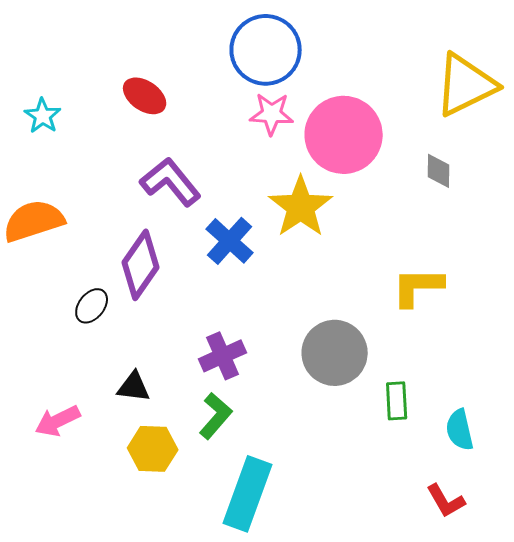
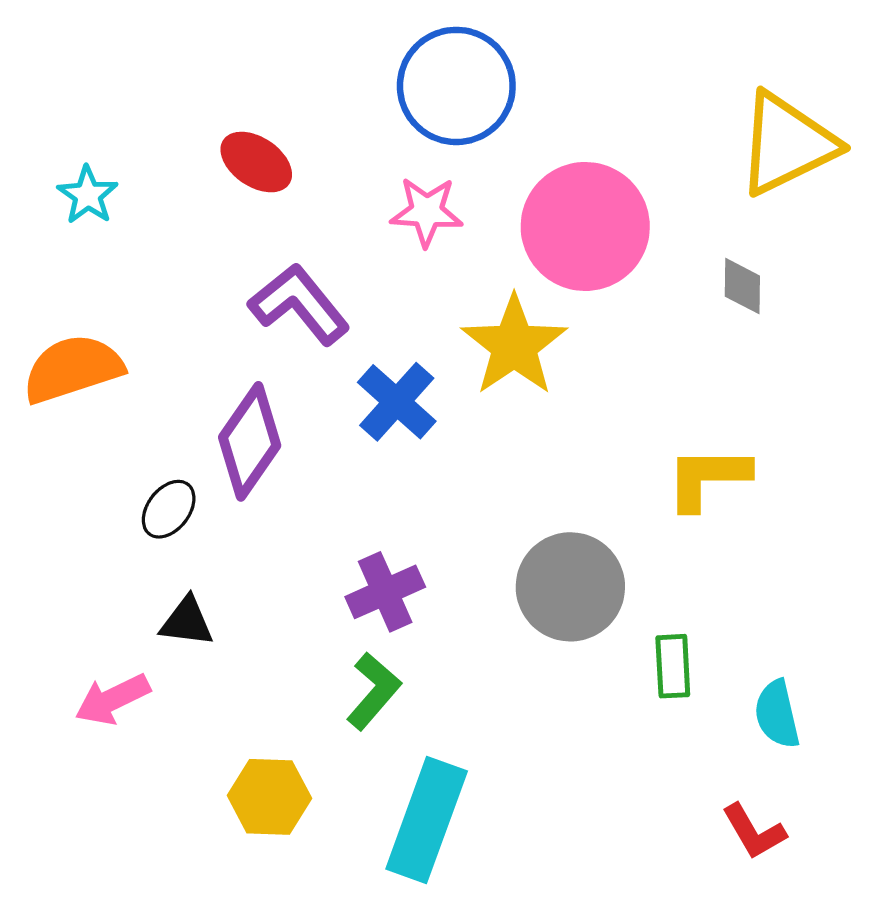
pink star: (272, 114) -> (427, 212), moved
black triangle: (134, 387) -> (187, 622), moved
yellow hexagon: (153, 449) -> (269, 797), moved

